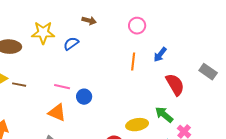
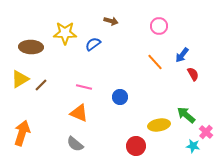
orange line: (133, 62) -> (155, 62), turned -48
brown line: (19, 85) -> (41, 85), turned -56
red semicircle: (175, 85) -> (193, 74), moved, size x0.6
blue circle: (84, 97) -> (120, 97), moved

